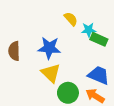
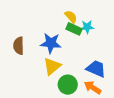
green rectangle: (99, 39) -> (74, 29), moved
yellow triangle: (51, 73) -> (52, 66), turned 36

